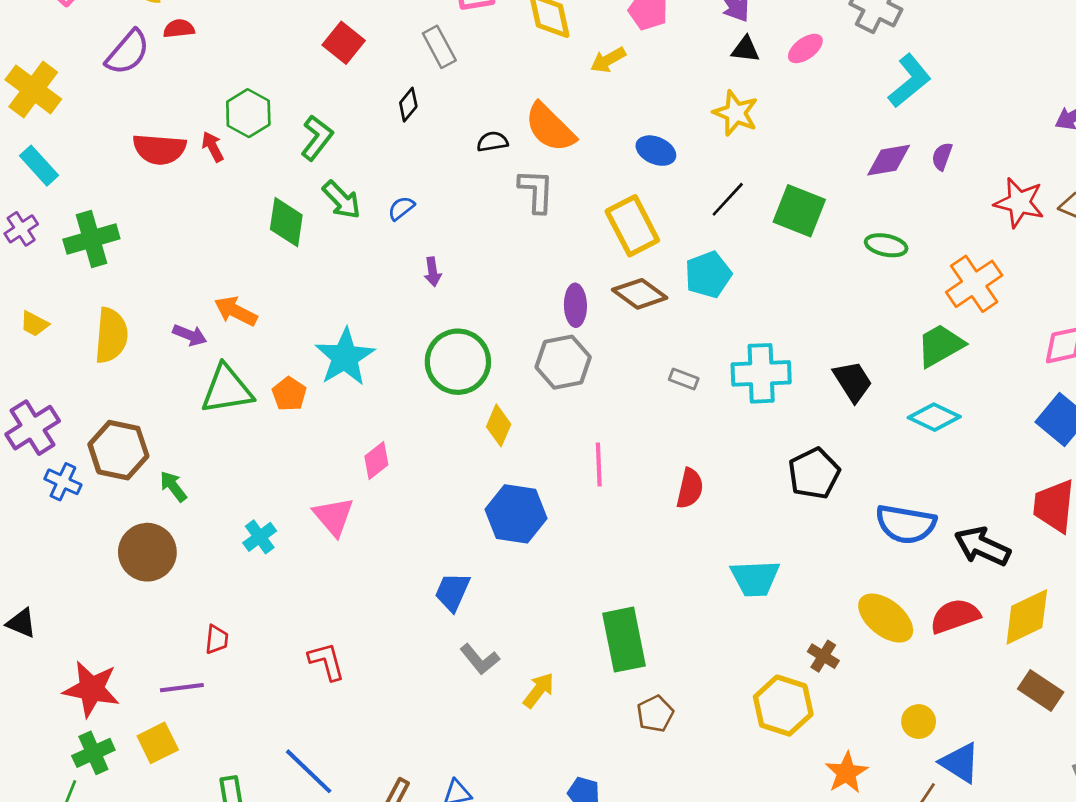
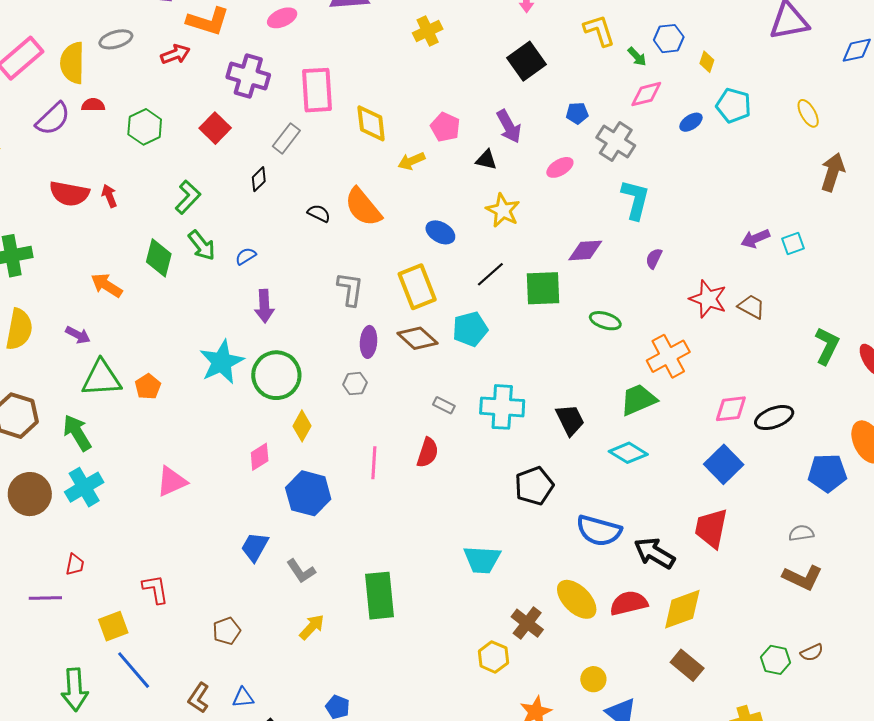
gray rectangle: (439, 47) -> (286, 138), turned 60
black triangle: (745, 49) -> (486, 160), moved
cyan L-shape: (910, 81) -> (635, 200), turned -42
green hexagon: (248, 113) -> (145, 127), moved
black semicircle: (492, 142) -> (319, 213), turned 30
purple diamond: (889, 160) -> (585, 250), moved
gray L-shape: (536, 191) -> (350, 289), moved
green square: (799, 211) -> (543, 288), turned -30
purple arrow: (433, 272) -> (264, 306), size x1.5
orange arrow: (236, 311) -> (107, 285), moved
cyan star: (345, 357) -> (222, 362), moved
gray hexagon: (563, 362) -> (355, 384), size x0.6
pink diamond: (376, 460) -> (260, 457), moved
green arrow: (173, 486) -> (77, 433), moved, size x1.5
red semicircle: (690, 488) -> (428, 453), moved
pink triangle: (333, 516) -> (172, 481), turned 40
cyan cross: (260, 537) -> (84, 487), moved, size x1.5
brown cross: (823, 656) -> (527, 623), size x1.4
gray L-shape: (480, 659) -> (301, 571), moved
yellow hexagon: (783, 706) -> (493, 657), size x0.7
brown pentagon: (655, 714) -> (227, 631), moved
yellow square: (158, 743) -> (113, 626), moved

